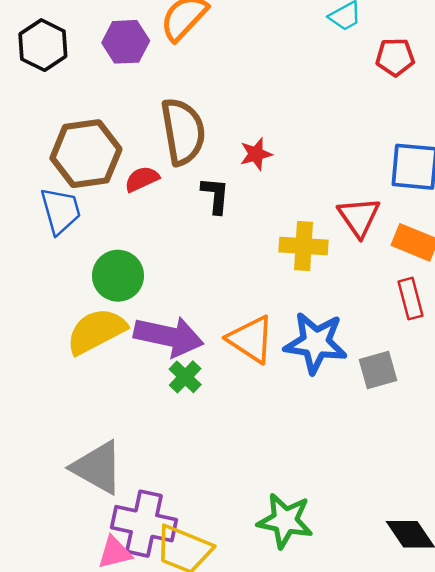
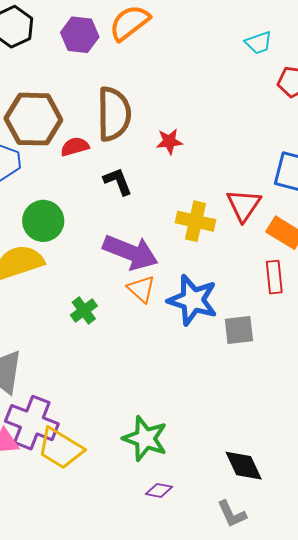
black L-shape: (215, 195) -> (118, 181), moved, turned -36
purple arrow: (169, 336) -> (130, 252), moved
orange triangle: (251, 339) -> (141, 289), size x0.7

